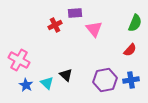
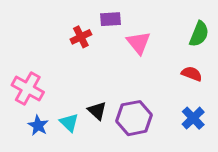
red semicircle: (130, 50) -> (192, 74), turned -112
purple hexagon: (105, 80) -> (134, 118), moved
blue cross: (131, 80) -> (193, 118), turned -35

